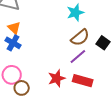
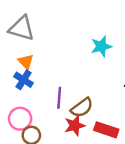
brown semicircle: (80, 38) -> (82, 108), moved
purple line: (78, 57) -> (59, 98), moved, turned -48

